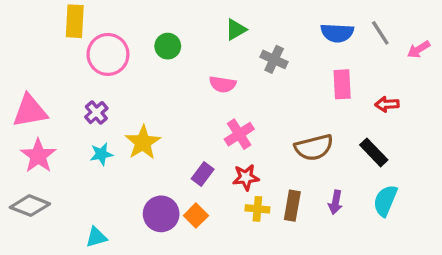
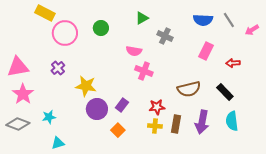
yellow rectangle: (75, 21) -> (45, 13), turned -66
pink rectangle: (342, 84) -> (206, 51), turned 30
pink cross: (239, 134) -> (144, 71), moved, turned -36
yellow star: (143, 142) -> (86, 86), turned -30
cyan star: (101, 154) -> (49, 117), moved
red star: (246, 177) -> (157, 107), moved
cyan semicircle: (385, 201) -> (232, 121), turned -30
purple arrow: (336, 202) -> (202, 122), size x1.6
purple circle: (161, 214) -> (97, 109), moved

